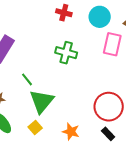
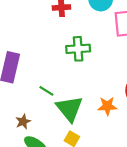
orange star: (71, 132) -> (107, 106), moved

